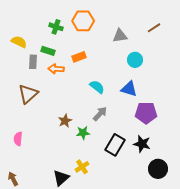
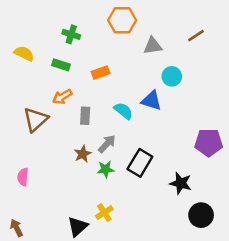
orange hexagon: (83, 21) -> (122, 20), moved
gray rectangle: (33, 62) -> (85, 116), moved
orange arrow: (56, 69) -> (62, 97), moved, turned -35
blue triangle: (129, 89) -> (151, 101), moved
purple pentagon: (146, 113) -> (209, 143), moved
gray arrow: (100, 114) -> (107, 144), moved
black rectangle: (115, 145) -> (140, 163), moved

